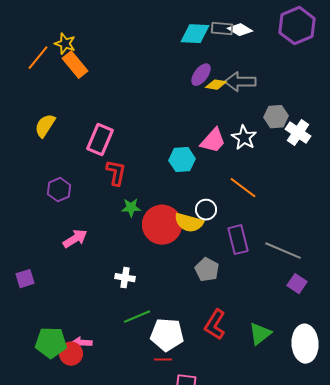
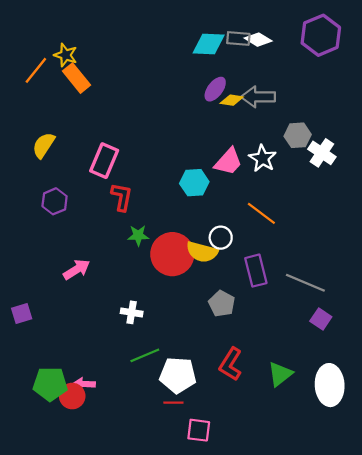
purple hexagon: (59, 190) -> (55, 201), moved

